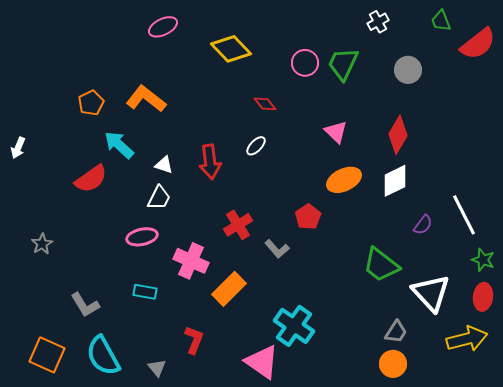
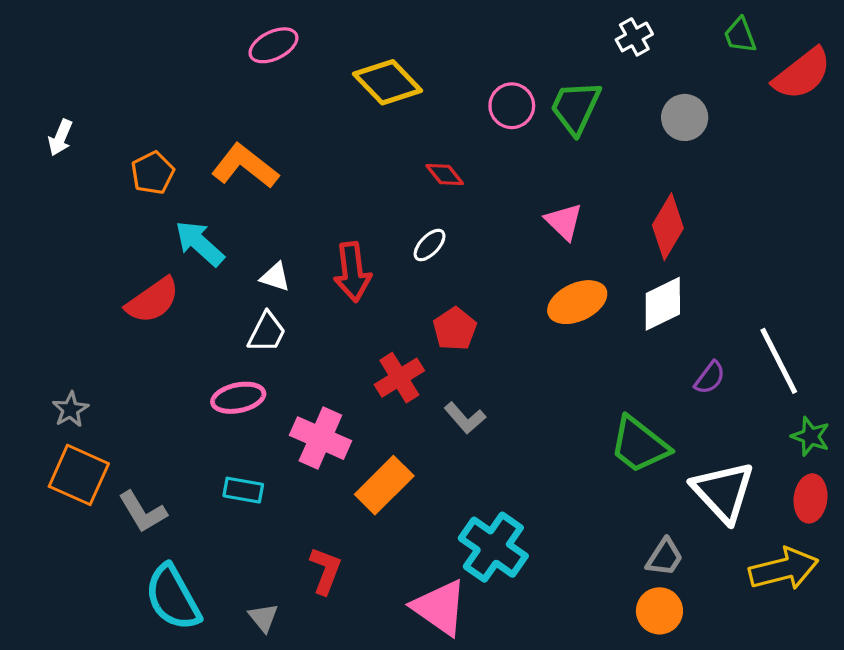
white arrow: (18, 148) -> (60, 138), moved
red pentagon: (308, 217) -> (455, 329), moved
orange square: (47, 355) -> (79, 475), moved

